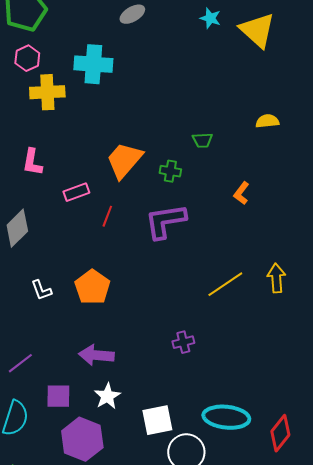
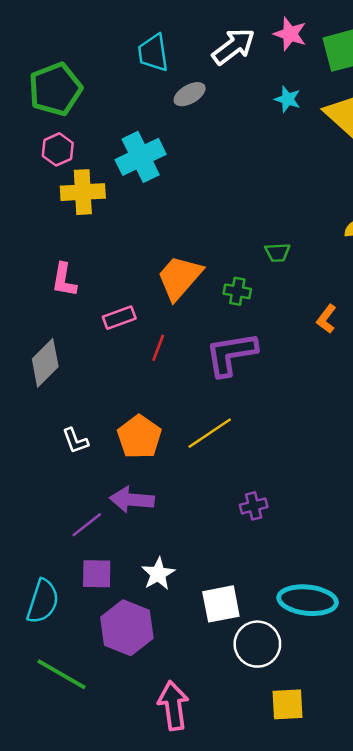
cyan cross: (93, 64) -> (141, 157), turned -30
yellow line: (225, 284) -> (210, 433), moved
purple arrow: (96, 355) -> (132, 500), moved
purple line: (20, 363) -> (87, 525), moved

